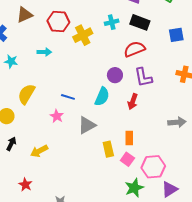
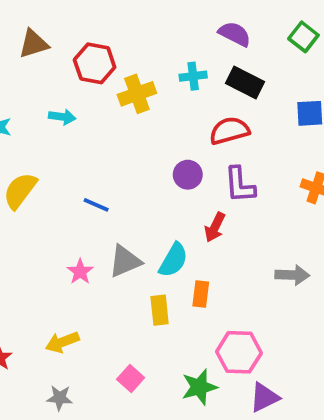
cyan semicircle: (102, 97) -> (173, 260), moved
pink star: (57, 116) -> (80, 272), moved
yellow arrow: (39, 151) -> (62, 342), moved
pink square: (127, 159) -> (131, 379), moved

